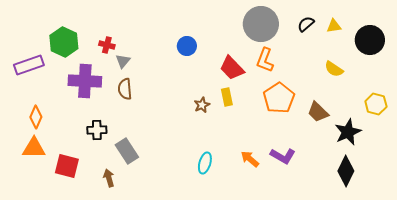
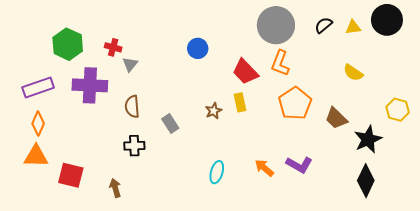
black circle: (370, 40) -> (387, 20), moved
purple rectangle: (29, 65) -> (38, 88), moved
brown semicircle: (125, 89) -> (132, 107), moved
black cross: (97, 130) -> (134, 146), moved
gray rectangle: (127, 151) -> (170, 123), moved, size x0.7

